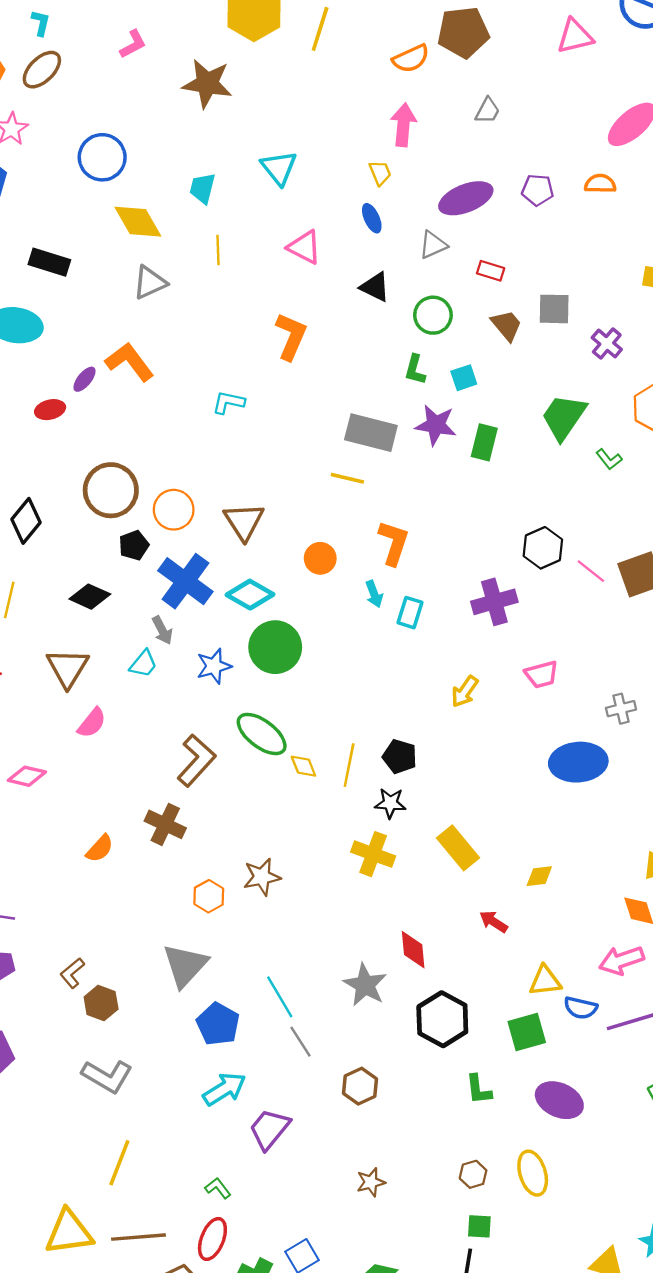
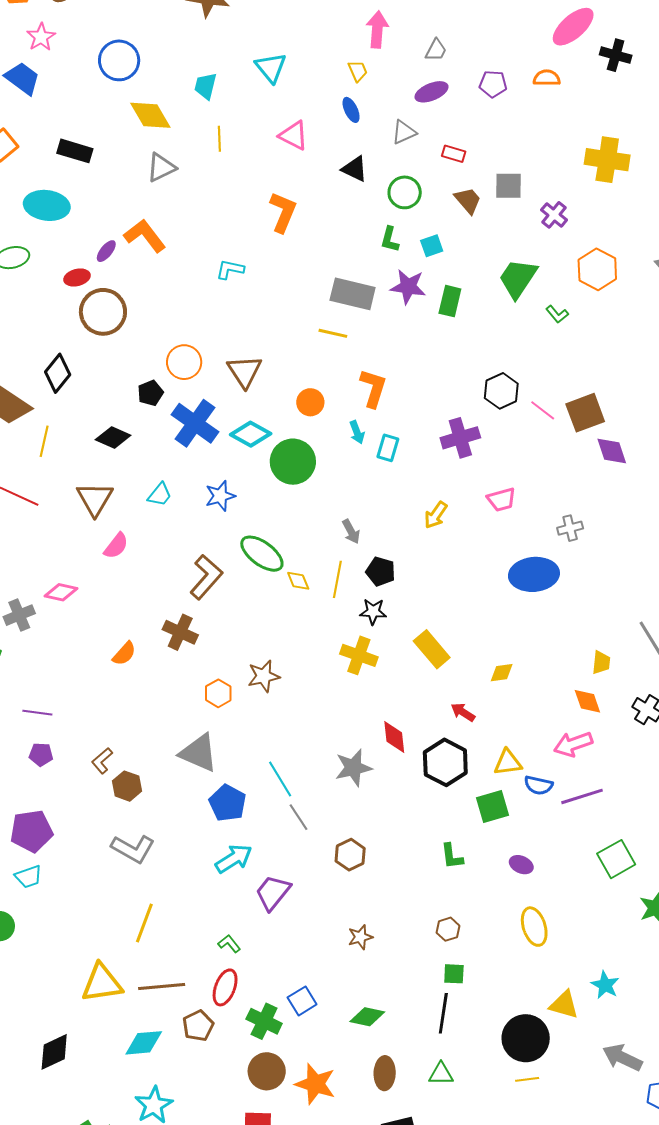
gray trapezoid: (488, 111) -> (436, 50), moved
purple ellipse: (466, 198) -> (432, 92), size x0.7
brown circle: (111, 490) -> (103, 312), moved
gray arrow: (162, 630) -> (351, 532), moved
green circle: (275, 647) -> (293, 462), moved
gray triangle: (185, 965) -> (199, 753), turned -48
gray star: (365, 985) -> (353, 768), turned 30
black hexagon: (442, 1019) -> (445, 762), moved
purple ellipse: (559, 1100) -> (521, 865), size x0.6
yellow ellipse: (533, 1173) -> (534, 927), moved

